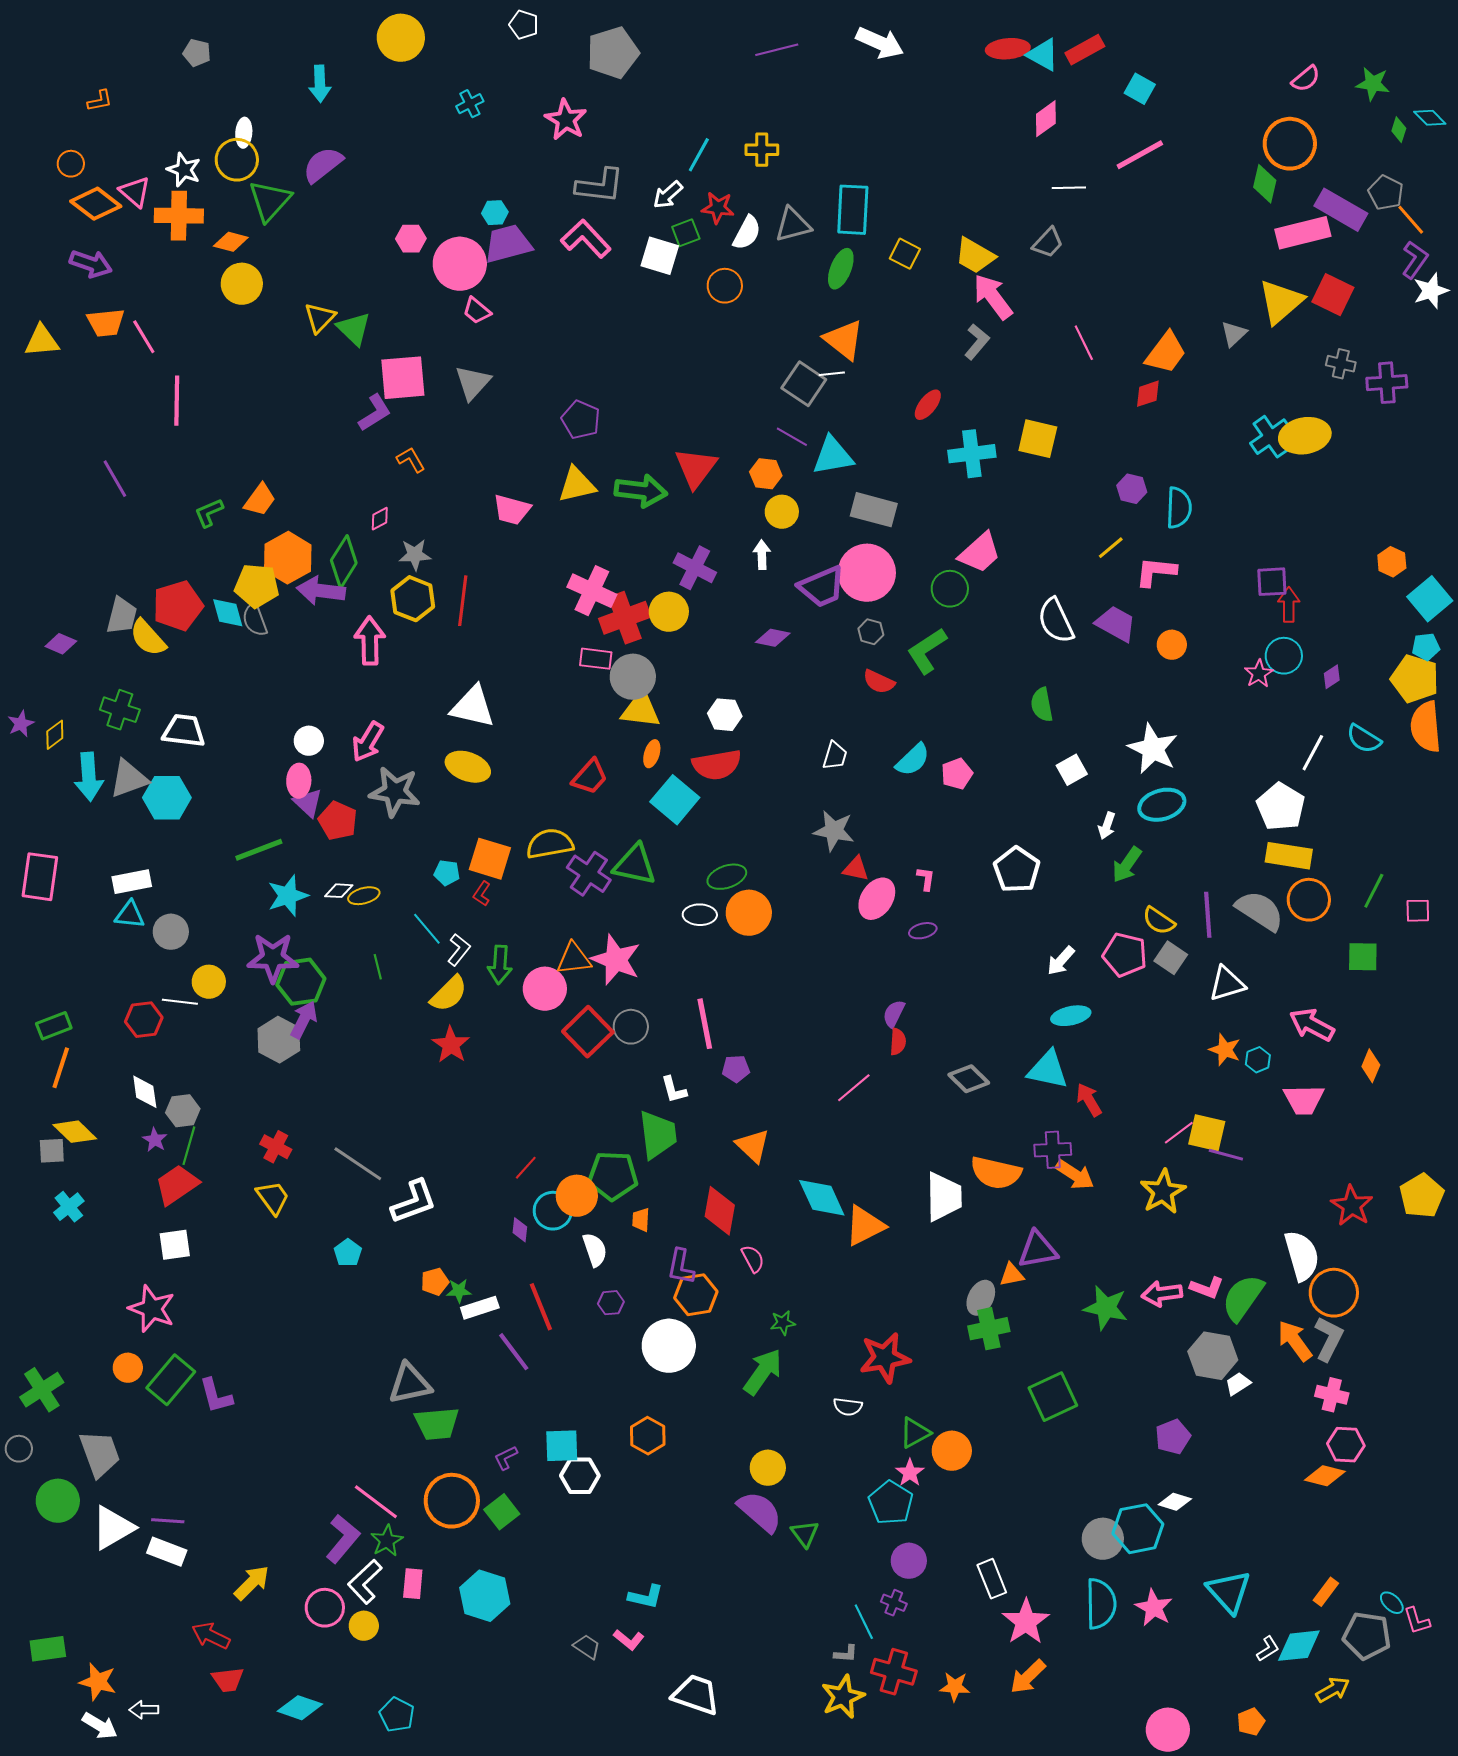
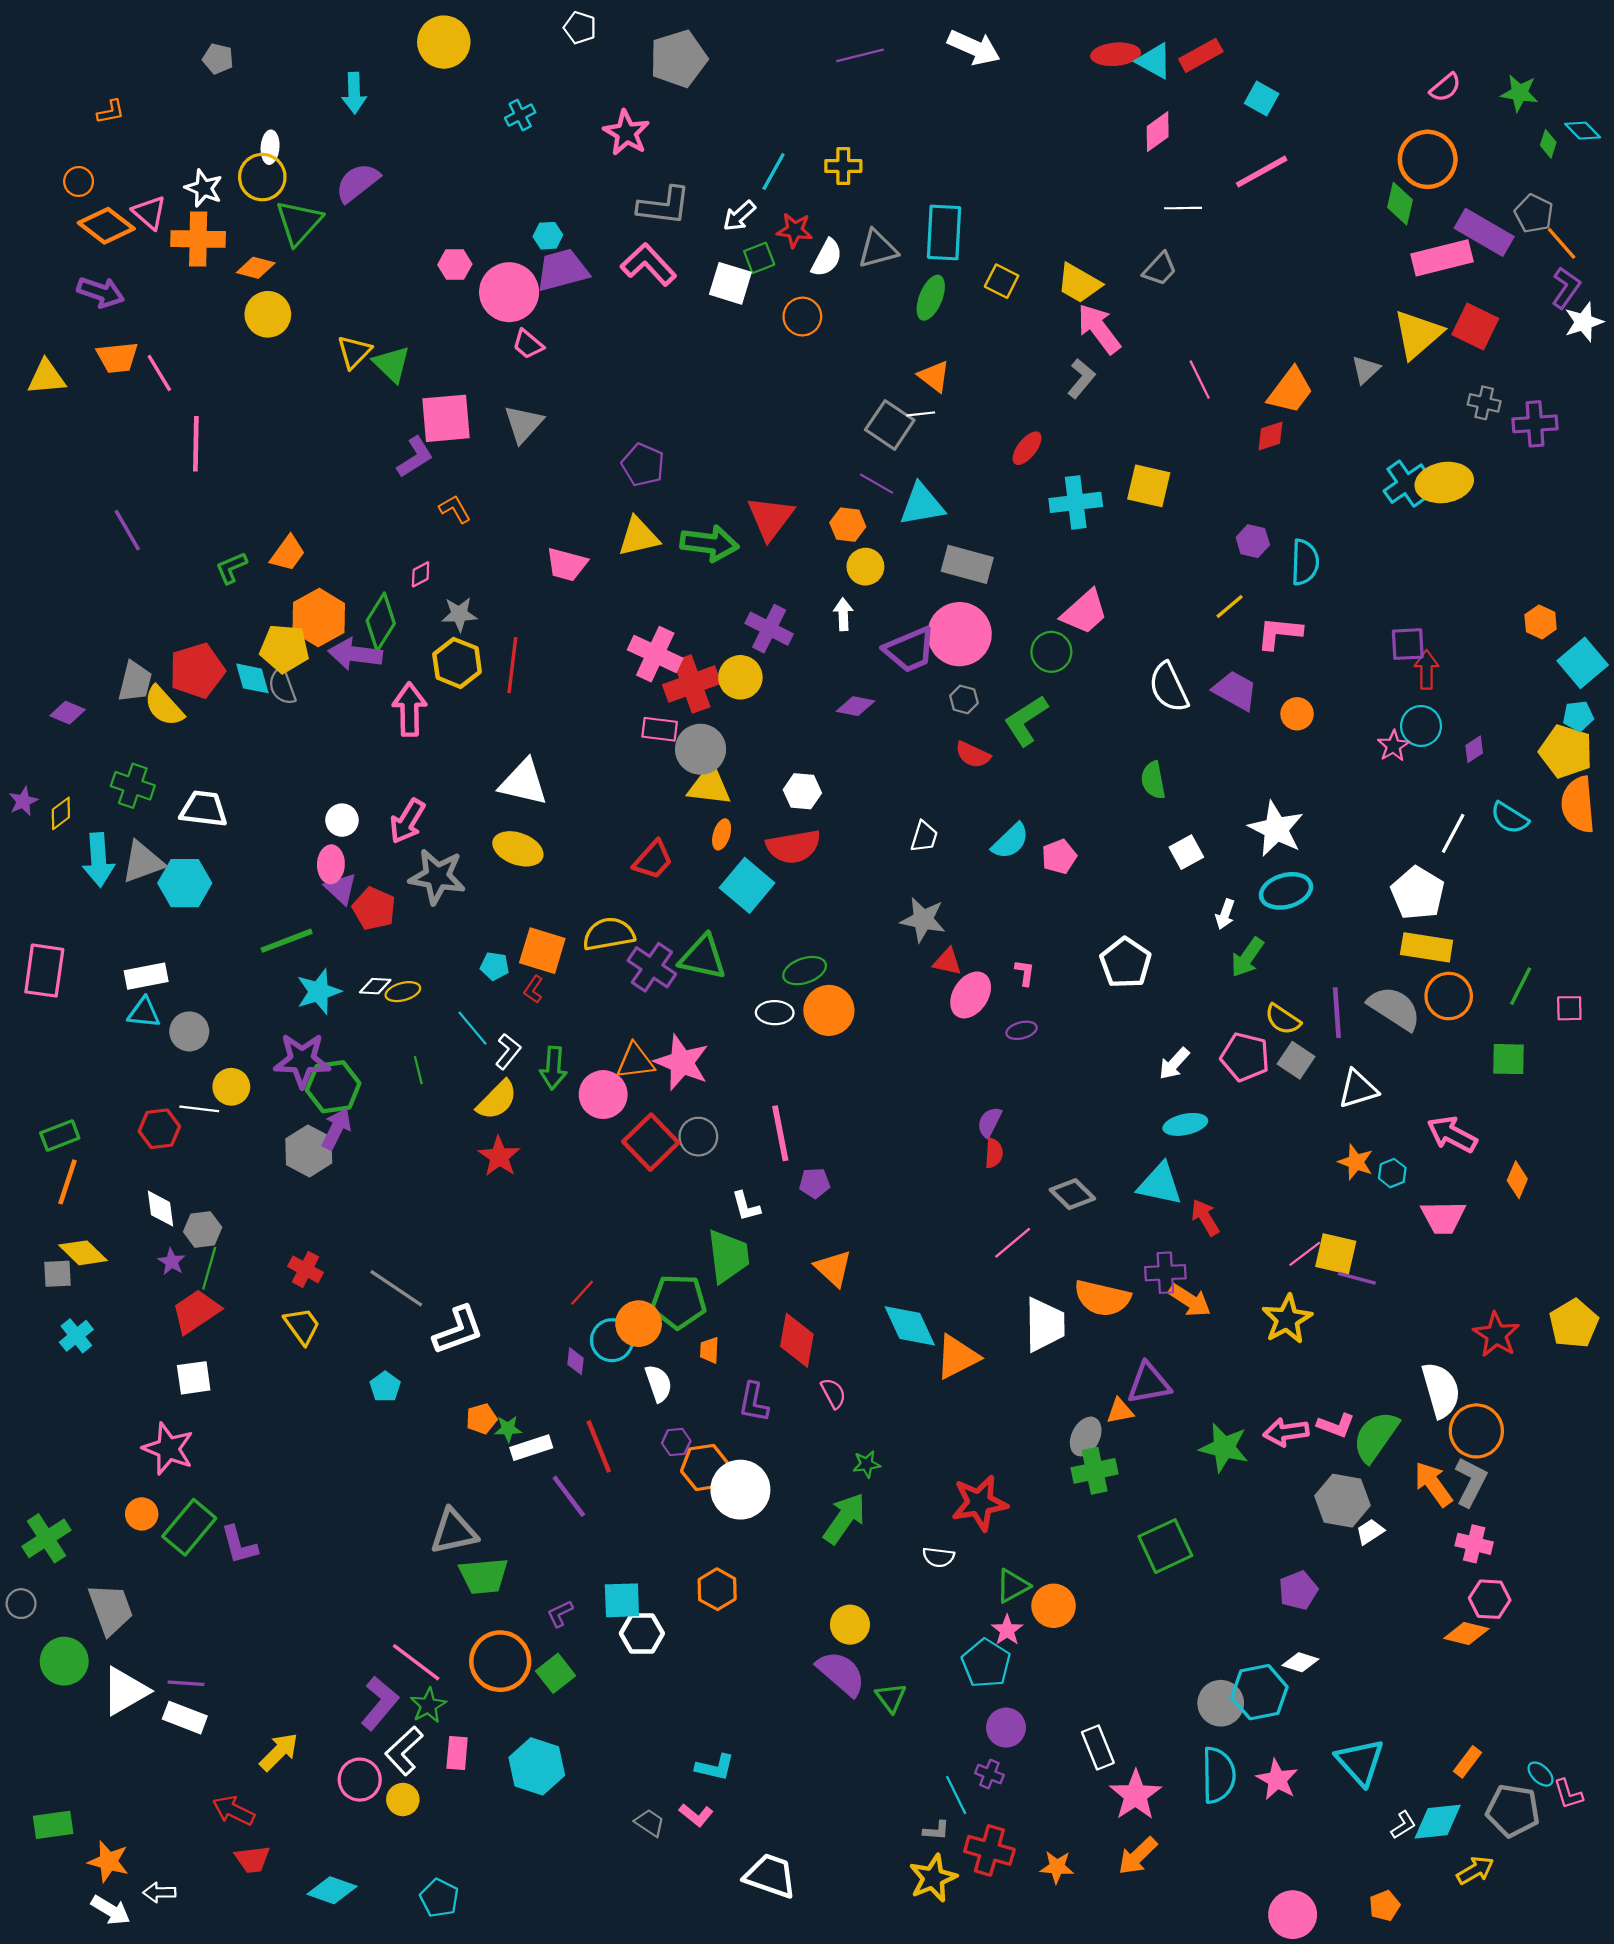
orange triangle: (844, 340) -> (934, 376), size x0.7
pink line: (854, 1088) -> (1013, 1243), moved
orange hexagon: (696, 1295) -> (705, 1467), moved

